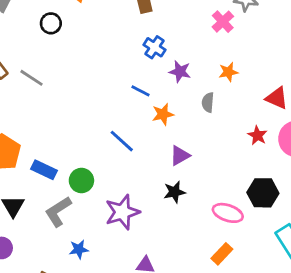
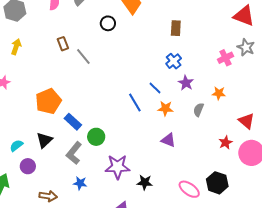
blue line: (122, 141) -> (135, 102), moved
purple triangle: (180, 156) -> (168, 140), turned 35
black star: (174, 192) -> (145, 182), moved
gray L-shape: (58, 211) -> (74, 153), turned -35

